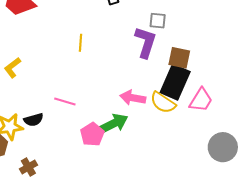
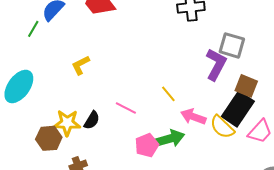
gray square: (158, 21) -> (232, 45), size x1.5
yellow line: (80, 43) -> (168, 94), moved, turned -54
black semicircle: (34, 120) -> (92, 120), turned -54

